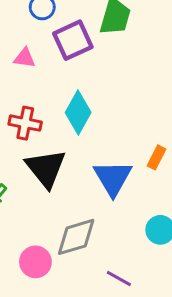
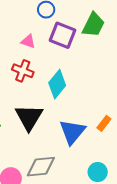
purple square: (73, 40) -> (62, 35), turned 36
red cross: (25, 123) -> (23, 71), moved

